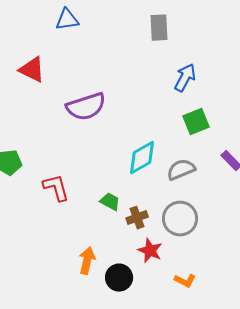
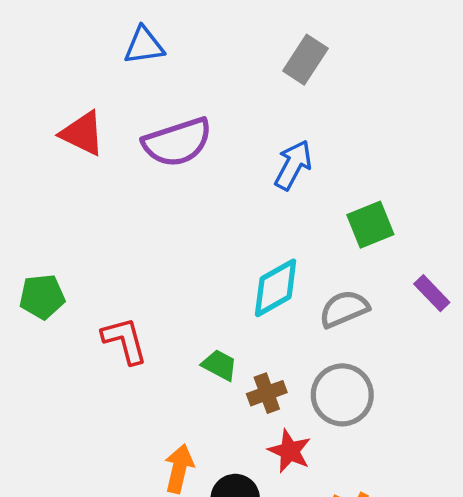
gray rectangle: (159, 28) -> (305, 60), turned 36
blue arrow: (185, 78) -> (293, 165), moved
purple semicircle: (86, 107) -> (177, 142), moved

